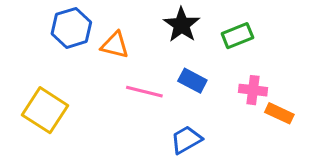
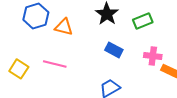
pink line: (144, 92) -> (55, 64), moved
yellow square: (45, 110) -> (19, 69), size x0.7

